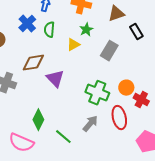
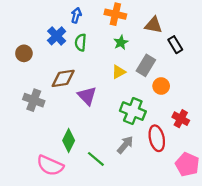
brown triangle: (116, 14) -> (154, 25), turned 30
yellow triangle: (73, 45) -> (119, 72), moved
orange circle: (126, 88) -> (161, 86), moved

